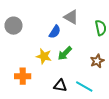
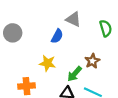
green arrow: (65, 53) -> (75, 74), moved
brown star: (97, 61) -> (92, 61), moved

